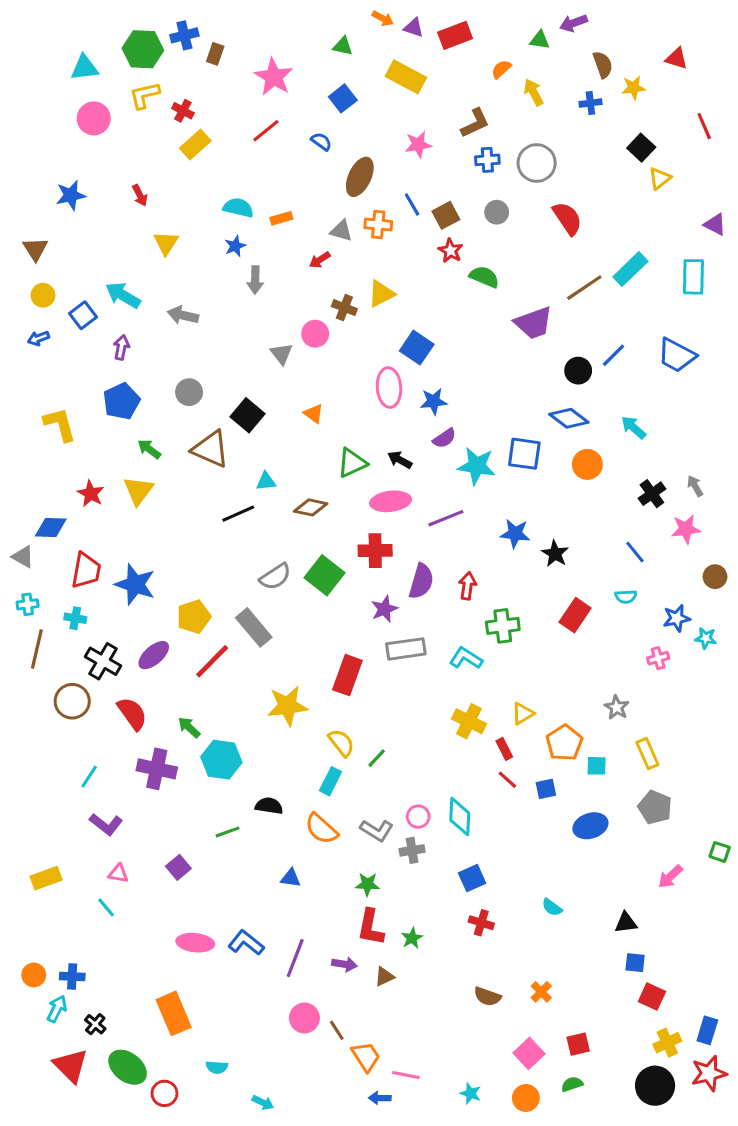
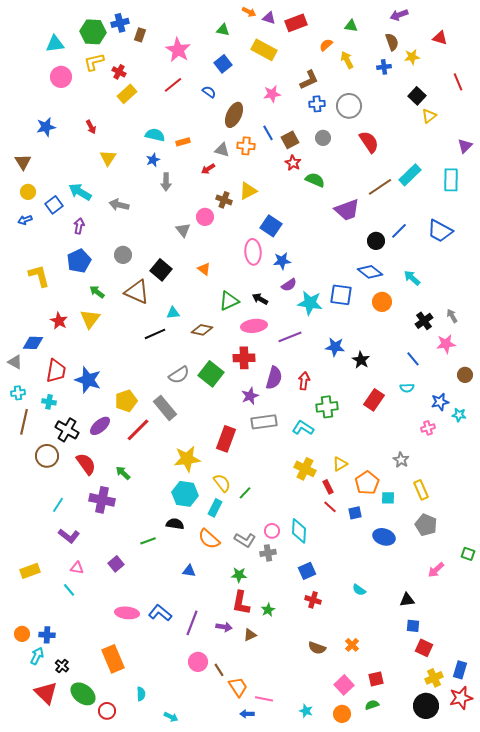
purple arrow: (574, 23) -> (399, 15), moved
purple triangle: (715, 225) -> (465, 146), turned 49
cyan hexagon: (221, 760) -> (185, 494), moved
blue ellipse: (590, 826) -> (384, 537), turned 35
cyan semicircle: (217, 1067) -> (141, 694), turned -96

